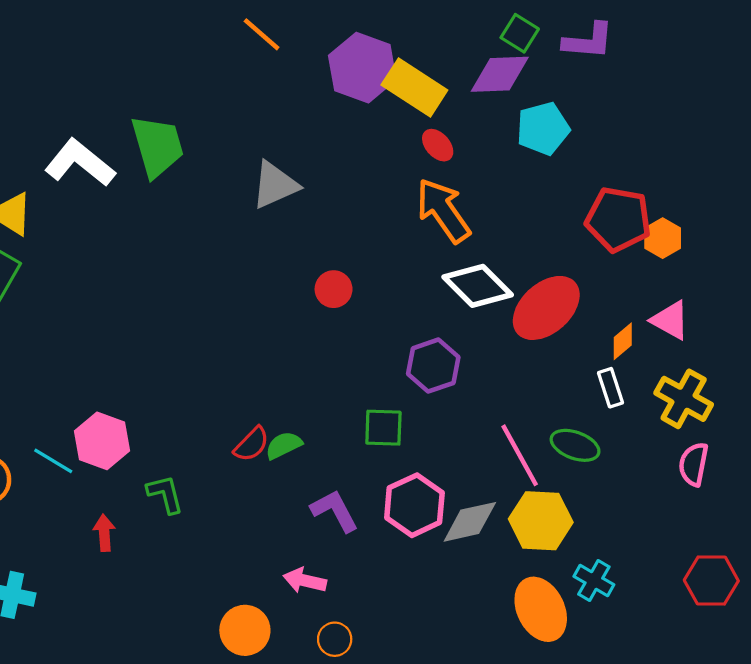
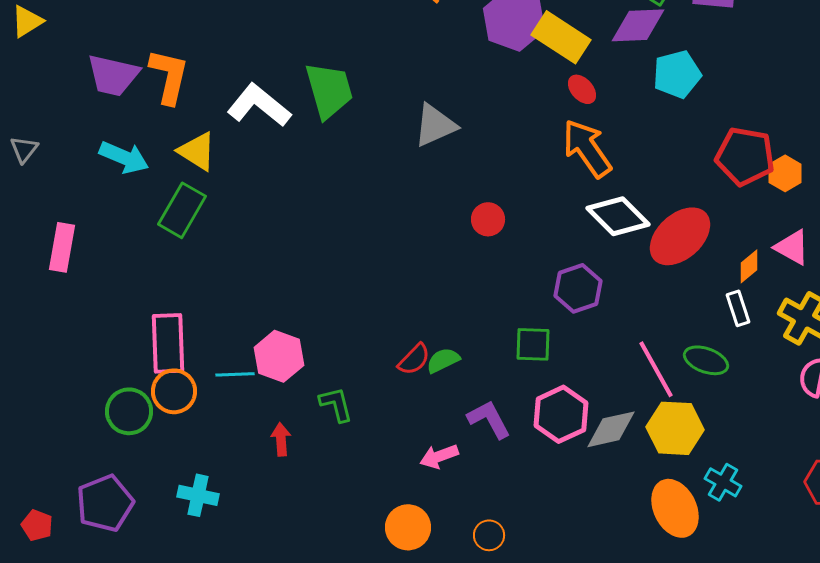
cyan line: (53, 461) -> (235, 374), turned -33
pink arrow: (305, 580) -> (439, 456), moved, turned -33

